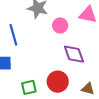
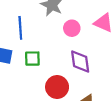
green square: (29, 87) -> (32, 59), moved

